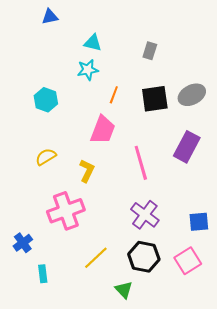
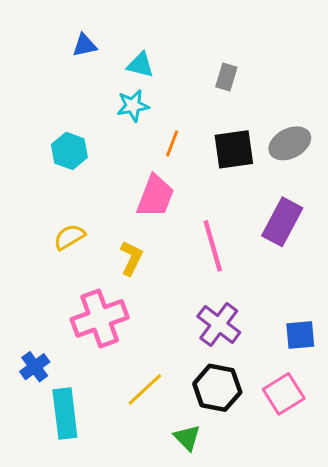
blue triangle: (50, 17) -> (85, 45), moved
cyan rectangle: (43, 274) -> (65, 413), size x1.8

